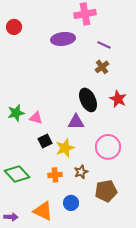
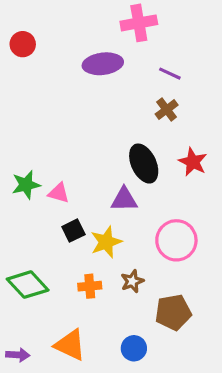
blue circle: (71, 203) -> (134, 348), moved

